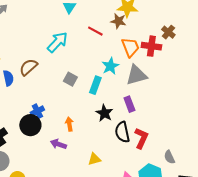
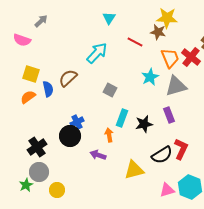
red cross: (151, 46) -> (191, 57), turned 30
cyan rectangle: (95, 85) -> (122, 118), moved
black star: (104, 113) -> (144, 124), turned 30
black semicircle: (122, 132) -> (162, 155), moved, turned -110
yellow triangle: (94, 159) -> (134, 170), size x1.5

